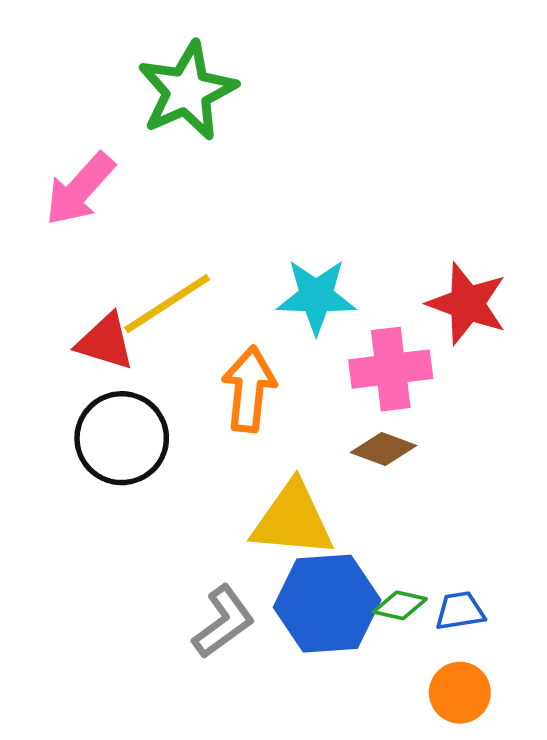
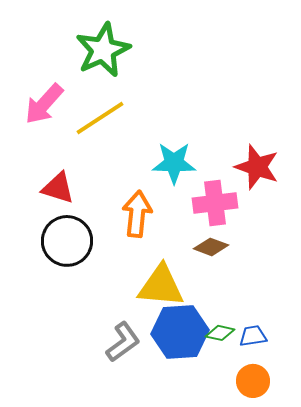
yellow line: (167, 304) -> (100, 118), moved

